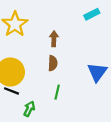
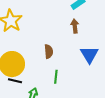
brown arrow: (54, 39) -> (75, 26), moved

